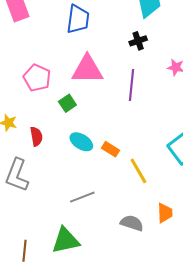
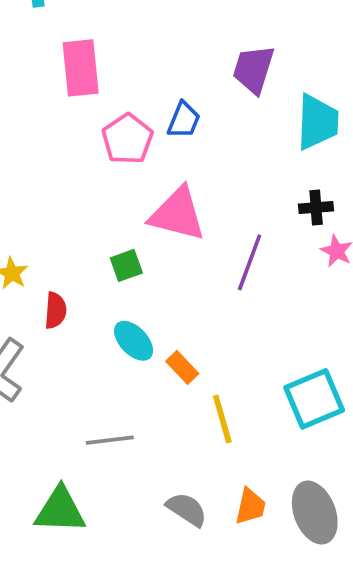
blue trapezoid: (78, 19) -> (184, 120), size x0.7
black cross: (138, 41) -> (316, 207), moved
pink pentagon: (37, 78) -> (127, 139), moved

